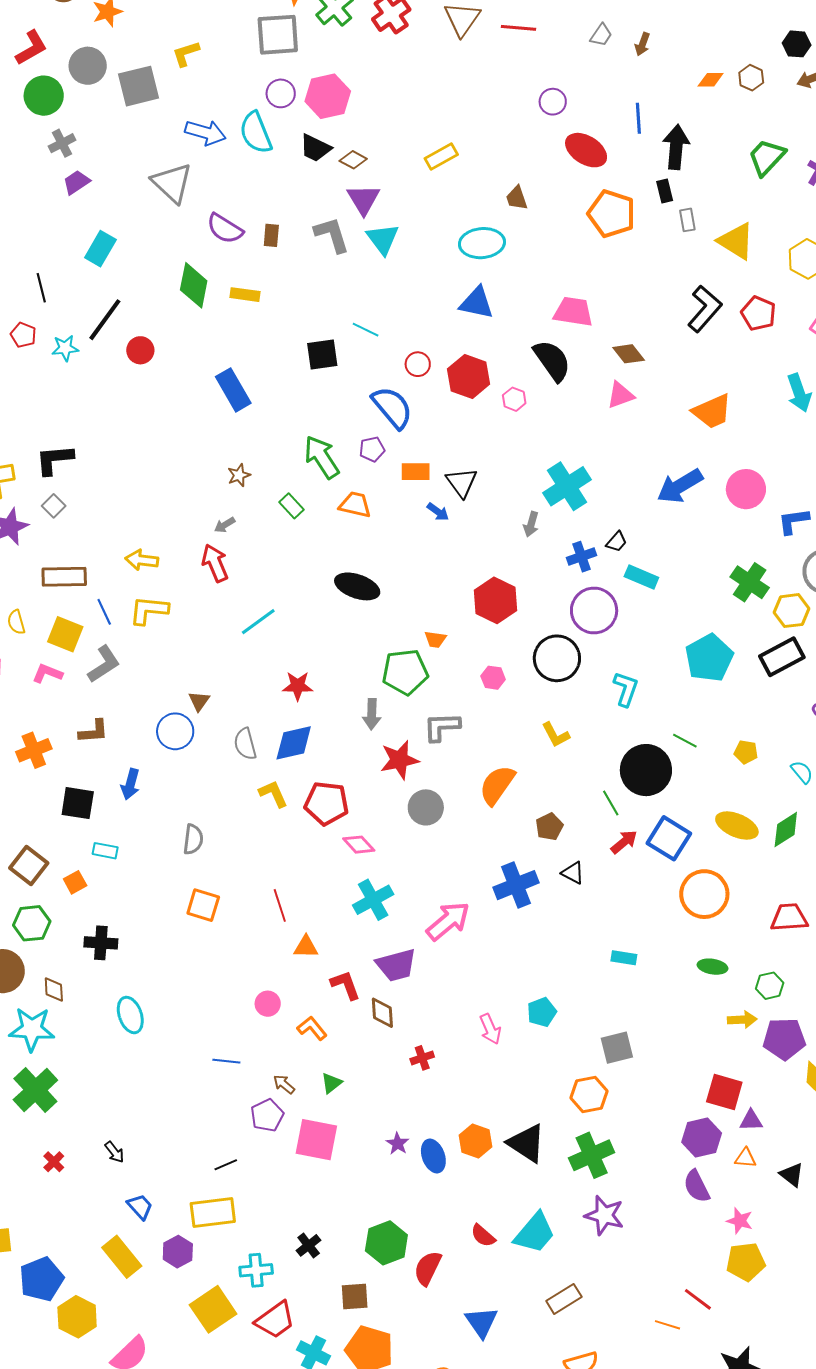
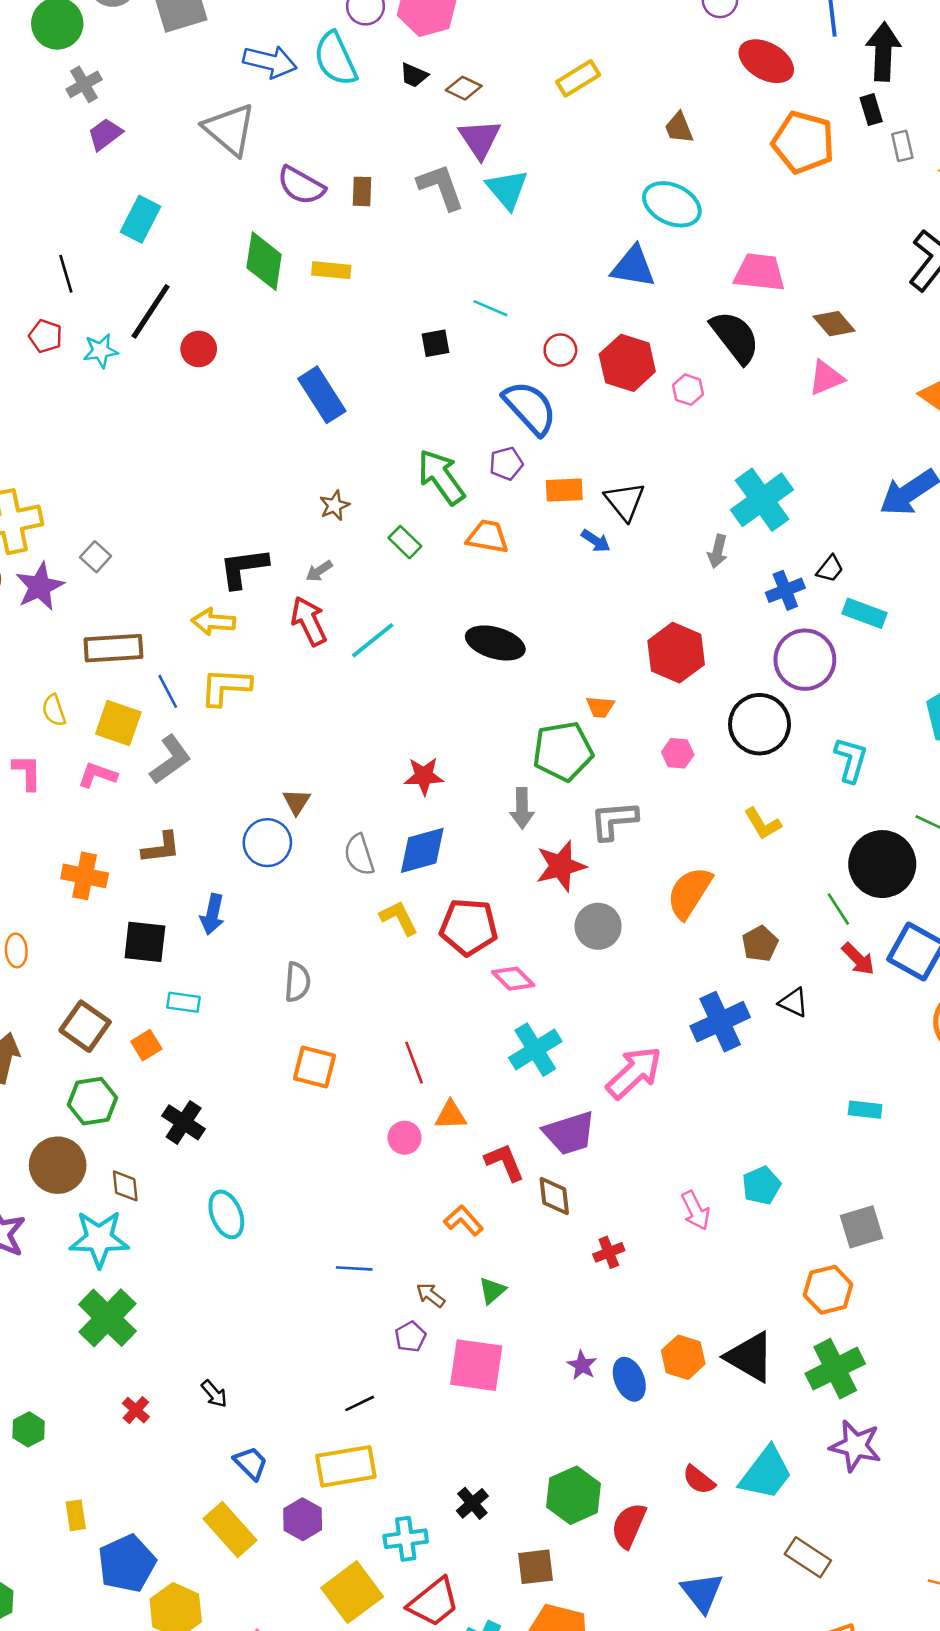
black trapezoid: (315, 148) -> (414, 75), size x0.7
cyan ellipse: (482, 243) -> (672, 204), moved, turned 33
black square: (322, 354) -> (436, 343), size x0.7
black L-shape: (54, 460) -> (244, 568), moved
cyan line: (258, 622) -> (373, 640), moved
orange cross: (34, 750) -> (85, 876), turned 36
red arrow: (624, 842) -> (858, 959), turned 88
black cross: (101, 943) -> (184, 1122), turned 32
pink circle: (268, 1004) -> (405, 1138), moved
purple pentagon: (267, 1115) -> (410, 1337), size x0.7
brown rectangle: (564, 1299) -> (808, 1557), turned 68

